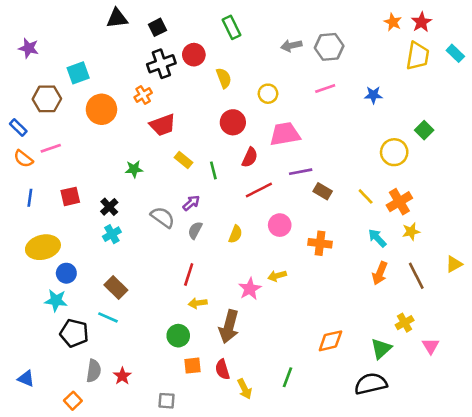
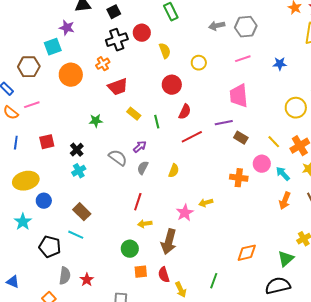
purple star: (29, 48) -> (67, 28), moved
pink trapezoid: (285, 134) -> (239, 96), moved, turned -85
pink circle: (280, 225) -> (262, 164), moved
cyan star: (56, 301) -> (23, 222), moved, turned 30

